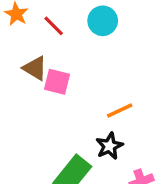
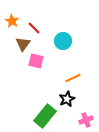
cyan circle: (103, 21) -> (63, 41), moved
brown triangle: (35, 68) -> (23, 44), moved, turned 35

